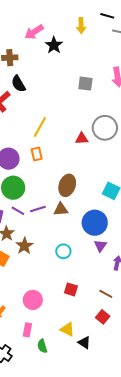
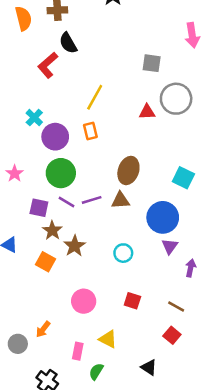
gray square: (85, 84) -> (152, 63), moved
pink circle: (33, 300) -> (84, 301), moved
yellow triangle: (67, 329) -> (108, 339), moved
green semicircle: (42, 346) -> (96, 371), turned 48

